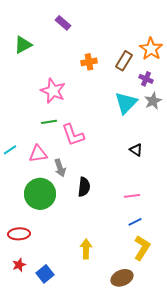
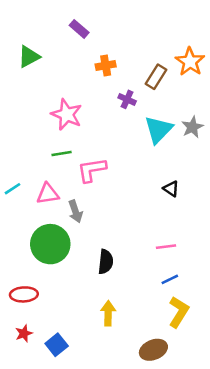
orange cross: (89, 62) -> (106, 65), moved
purple cross: (146, 79) -> (127, 99), moved
pink L-shape: (73, 135) -> (92, 170), turned 100
black semicircle: (84, 187) -> (106, 262), moved

